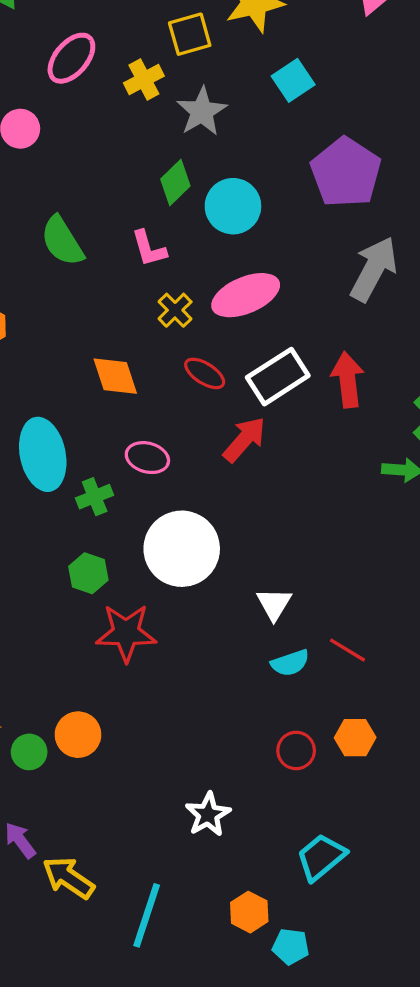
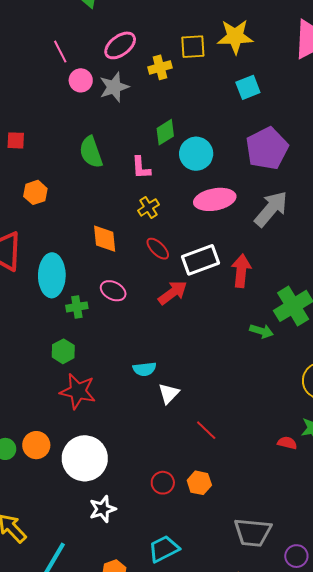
gray star: (202, 112) -> (114, 87), moved
pink ellipse: (246, 295) -> (215, 199), moved
white circle: (182, 549) -> (85, 458), moved
cyan semicircle: (290, 663) -> (144, 369), moved

